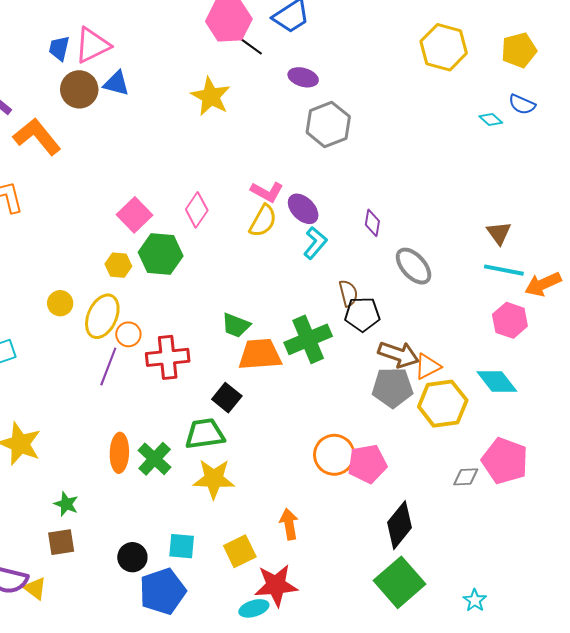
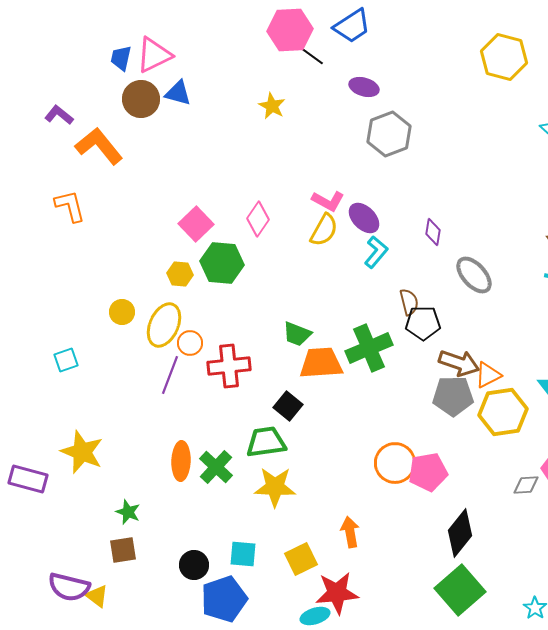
yellow star: (211, 96) -> (272, 106), size x0.7

